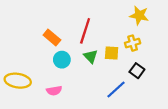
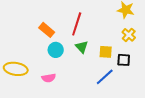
yellow cross: (133, 43) -> (129, 35), moved, turned -32
yellow square: (112, 53) -> (106, 52), moved
black square: (137, 71) -> (124, 60), turned -32

